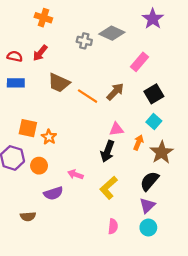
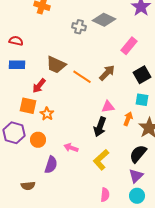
red arrow: (40, 53) -> (39, 86), moved
cyan square: (154, 121) -> (142, 100), turned -32
purple semicircle: (53, 193) -> (51, 165), turned -54

